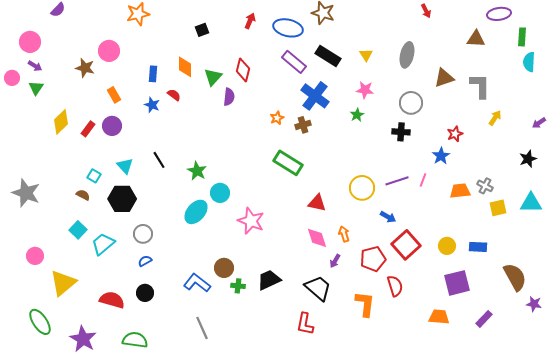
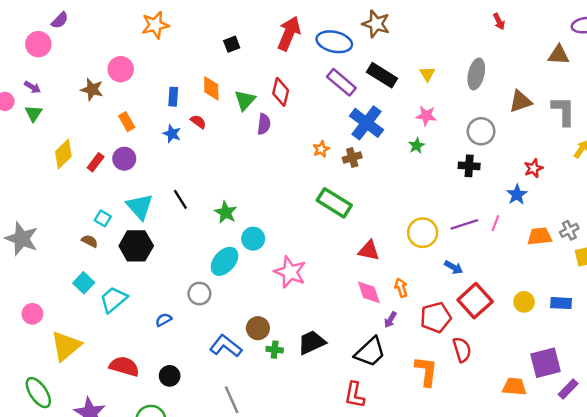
red arrow: (250, 21) -> (289, 33), size x1.8
pink circle: (30, 42) -> (38, 44), moved
cyan triangle: (125, 166) -> (140, 206), size x1.4
gray cross: (485, 186) -> (569, 230), turned 35
gray circle: (143, 234) -> (199, 294), moved
purple square: (457, 283) -> (545, 363), moved
black trapezoid: (318, 288) -> (370, 352), turned 96
black circle: (145, 293) -> (170, 376), moved

